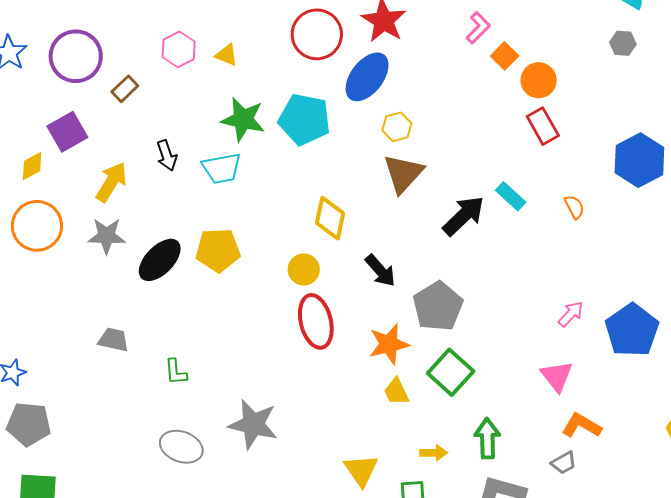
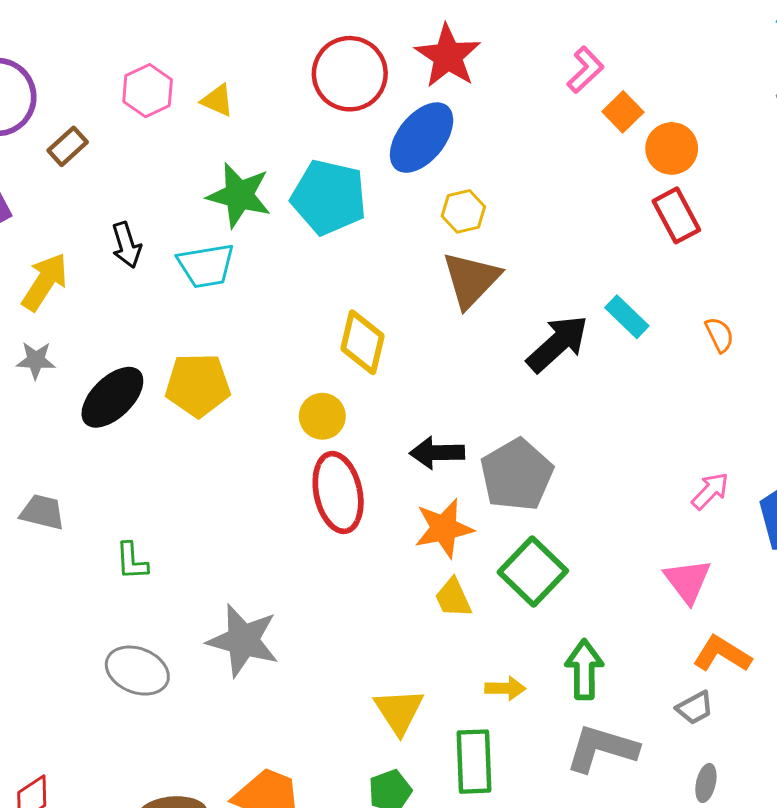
gray star: (107, 236) -> (36, 360), size x0.7
black arrow: (380, 271) -> (437, 453), moved, turned 129

